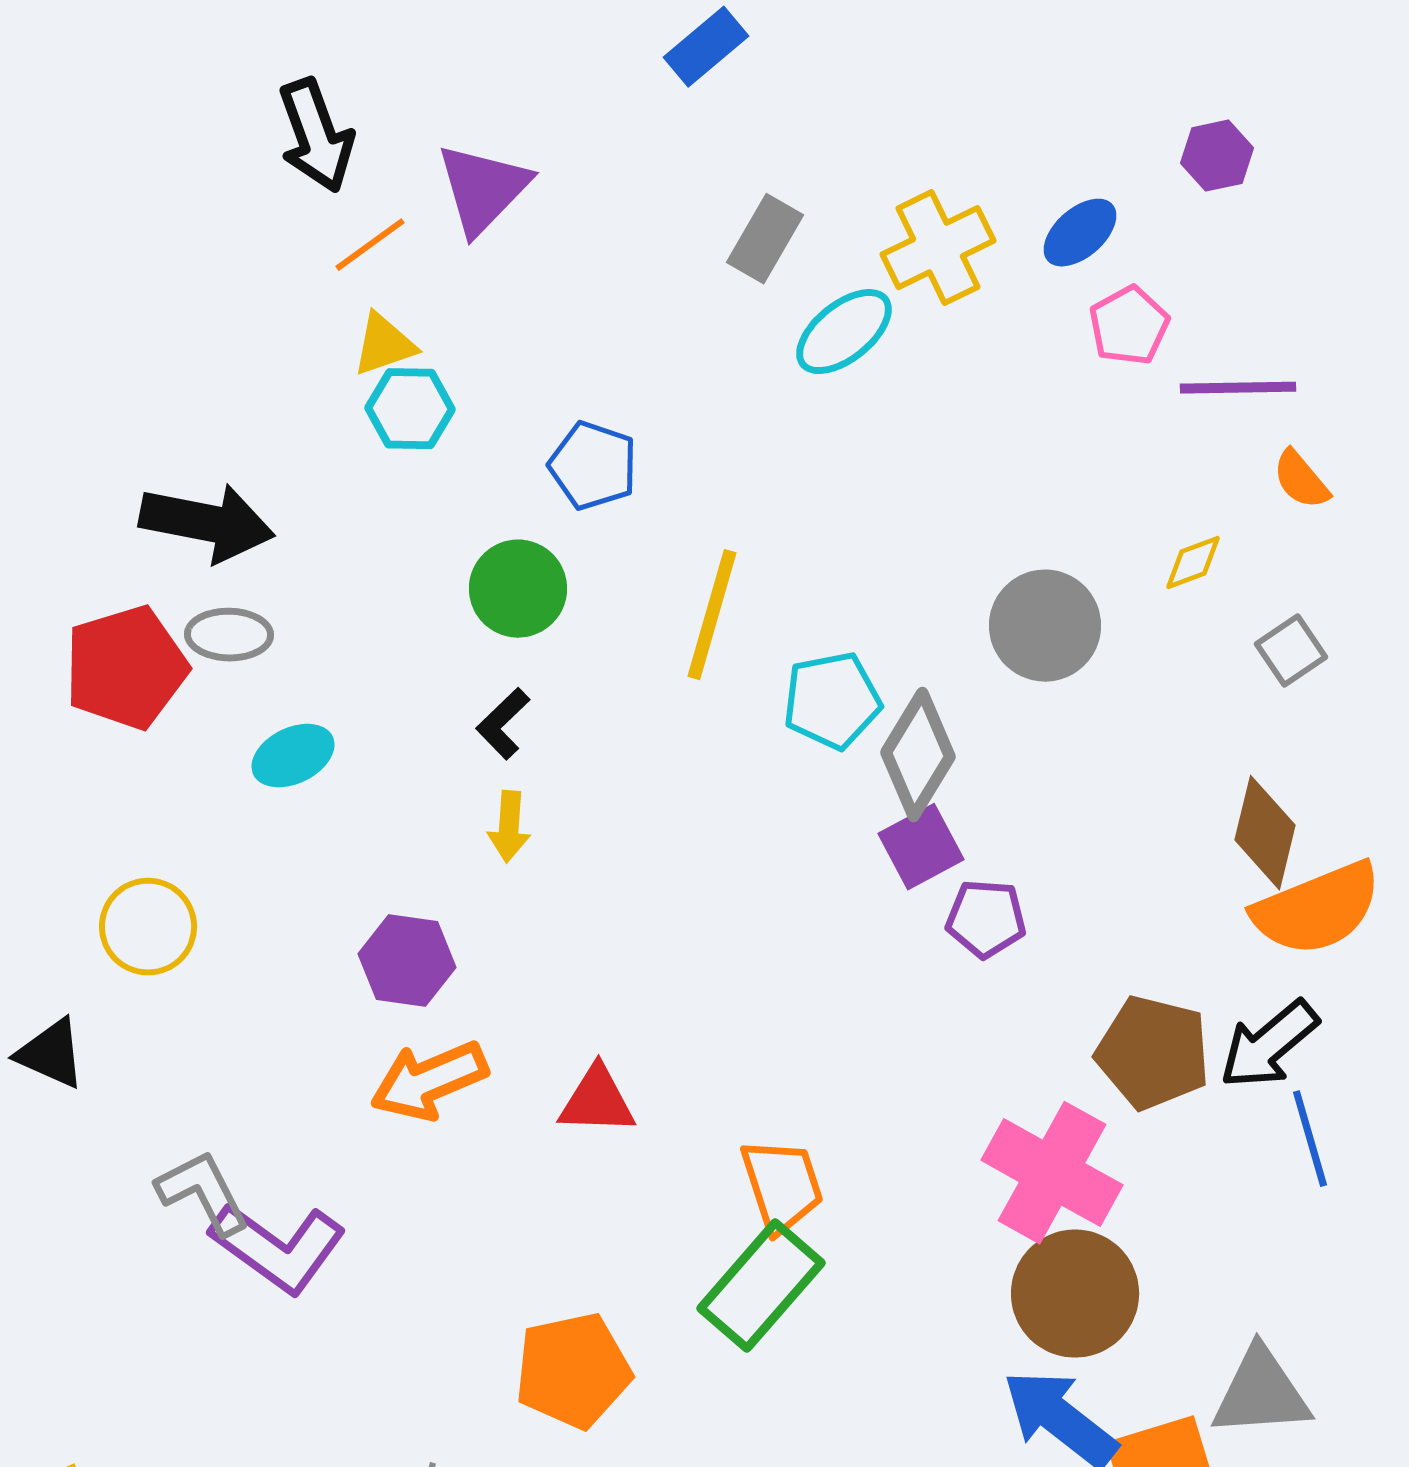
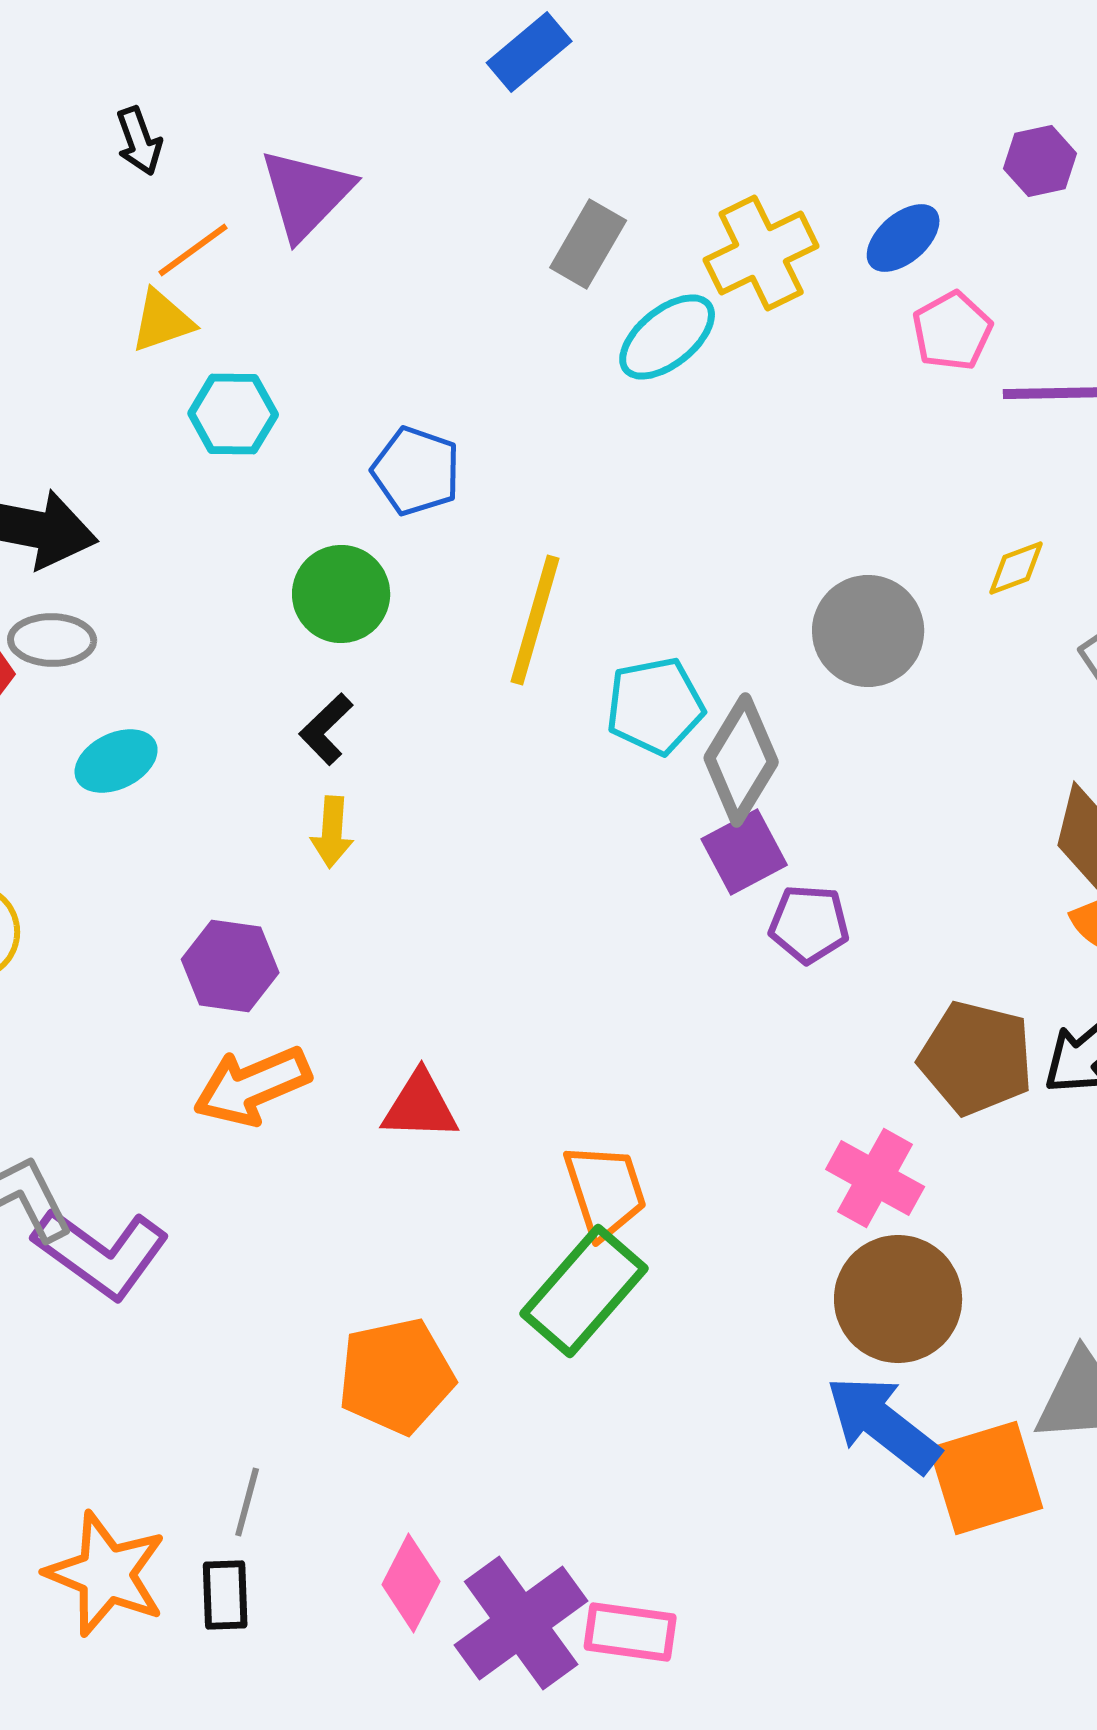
black arrow: (316, 136) -> (139, 141), size x0.6
yellow triangle: (384, 345) -> (162, 321), moved
pink cross: (1052, 1173) -> (875, 1178), size x0.7

